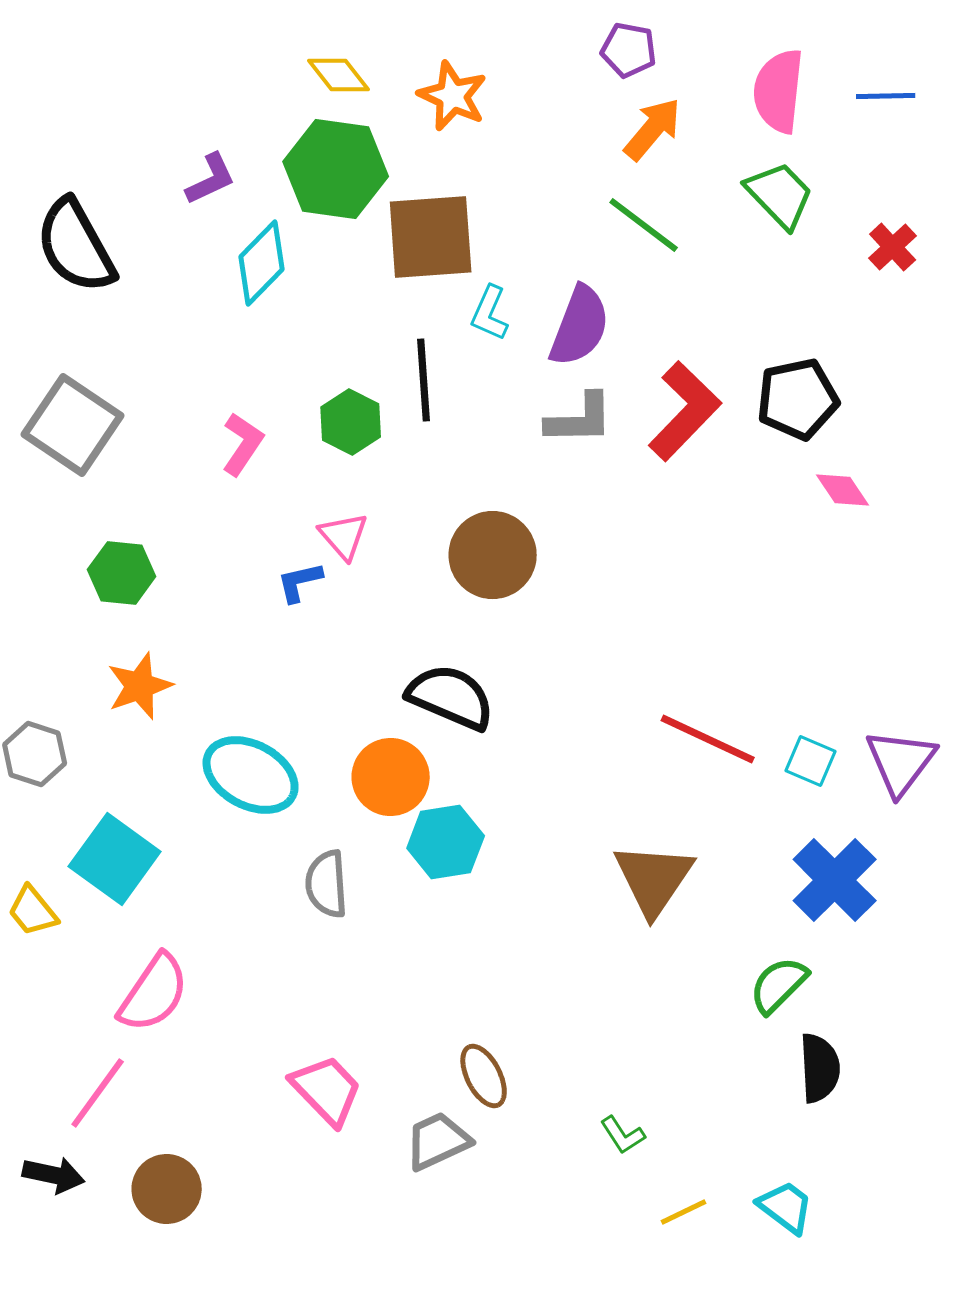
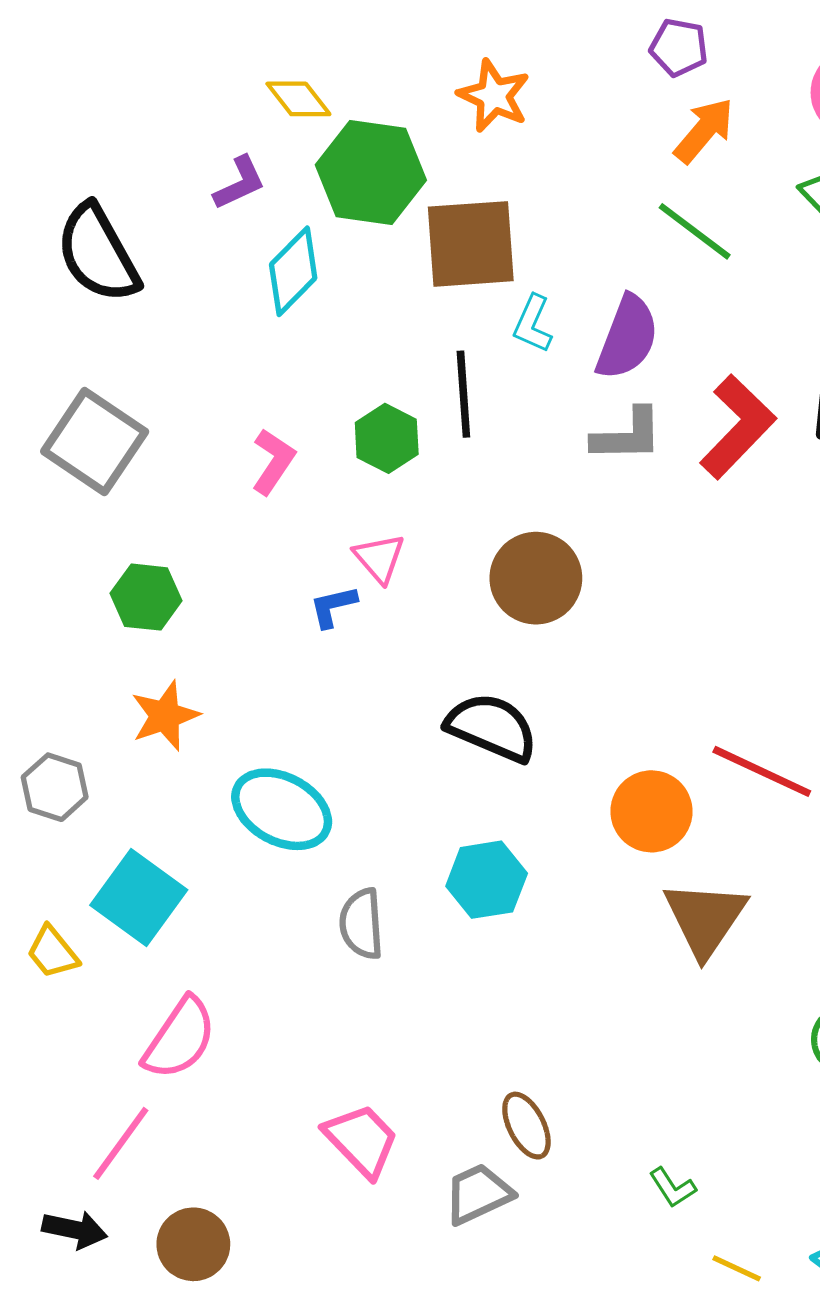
yellow diamond: (339, 75) -> (298, 99), moved
orange circle: (391, 777) -> (651, 811), moved
yellow line: (684, 1212) -> (737, 1268), turned 51

